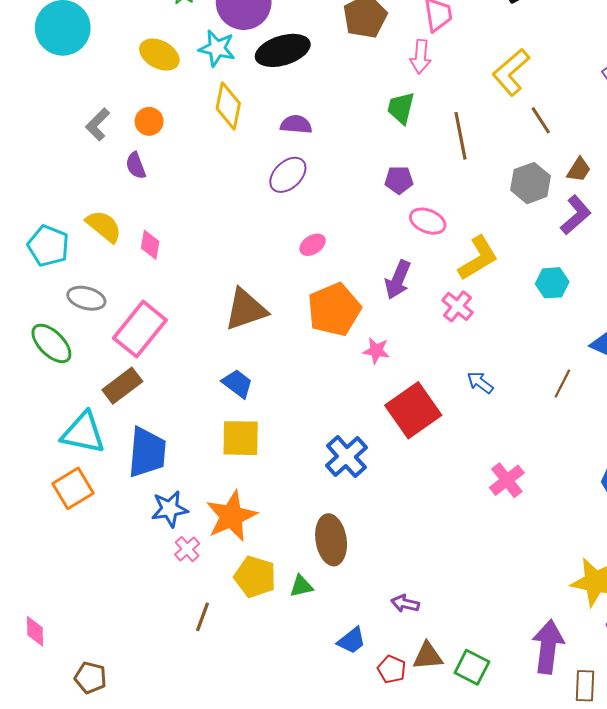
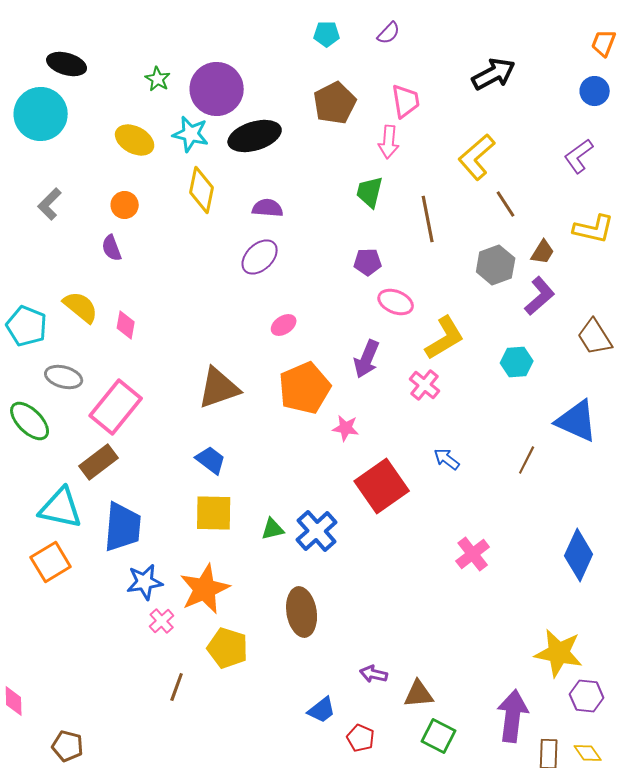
gray L-shape: (98, 124) -> (50, 204), moved
green triangle: (301, 586) -> (273, 529), moved
brown triangle: (428, 656) -> (419, 694), moved

